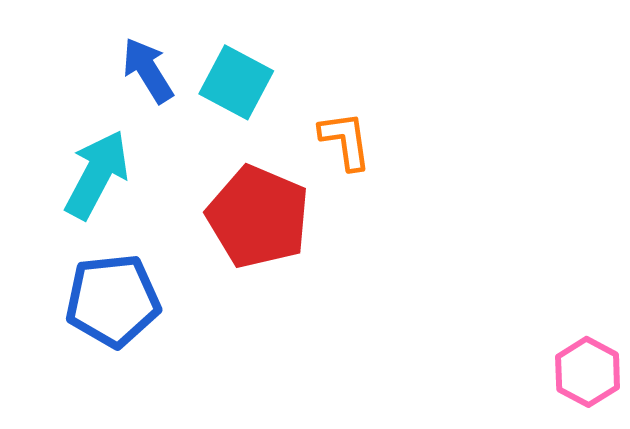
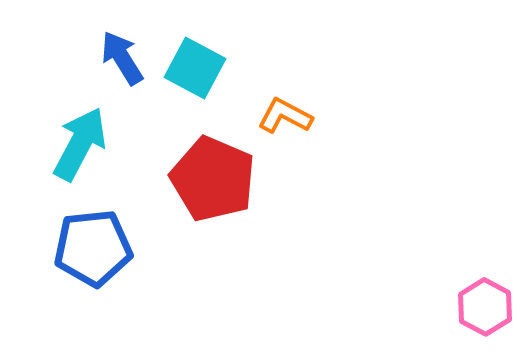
orange L-shape: (345, 141) -> (285, 116), turned -54

